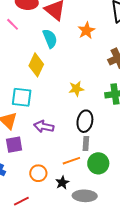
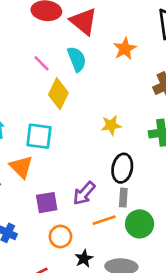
pink line: (13, 24) -> (41, 63), moved
purple arrow: (44, 127) -> (84, 193), moved, turned -60
purple square: (14, 145) -> (47, 203), moved
black star: (62, 183) -> (84, 259), moved

